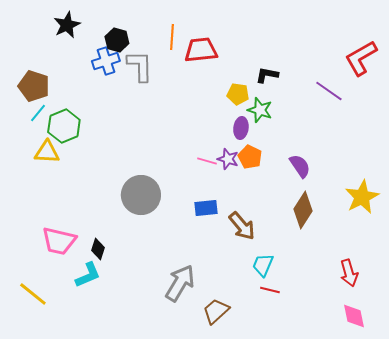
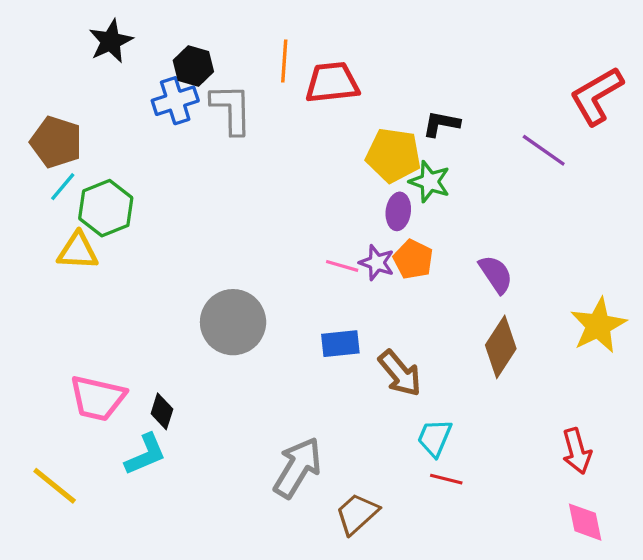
yellow pentagon: (238, 94) -> (393, 155), size x1.5

